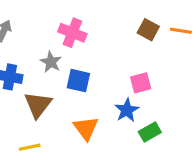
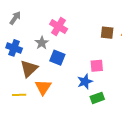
brown square: (148, 30) -> (107, 33), turned -32
orange triangle: (86, 128) -> (43, 87), moved

